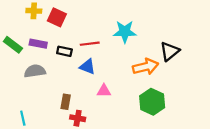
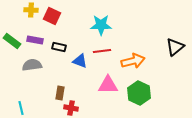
cyan star: (125, 32) -> (101, 25), moved
red line: (90, 44) -> (102, 51), moved
black triangle: (170, 51) -> (175, 47), moved
pink triangle: (104, 91) -> (108, 85), moved, size x1.5

